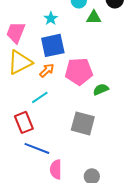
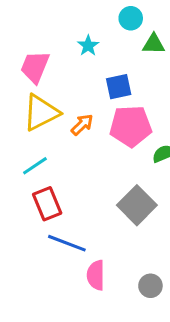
blue square: (53, 45) -> (119, 87), moved, size x0.7
cyan line: (40, 97) -> (35, 166), moved
gray square: (83, 123) -> (137, 205), turned 30

